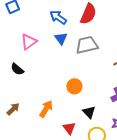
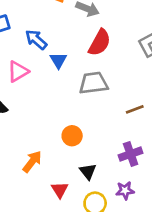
blue arrow: (58, 17) -> (36, 40), moved
blue triangle: (61, 39) -> (58, 60), moved

